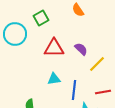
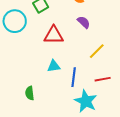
purple semicircle: (81, 49) -> (84, 22), moved

